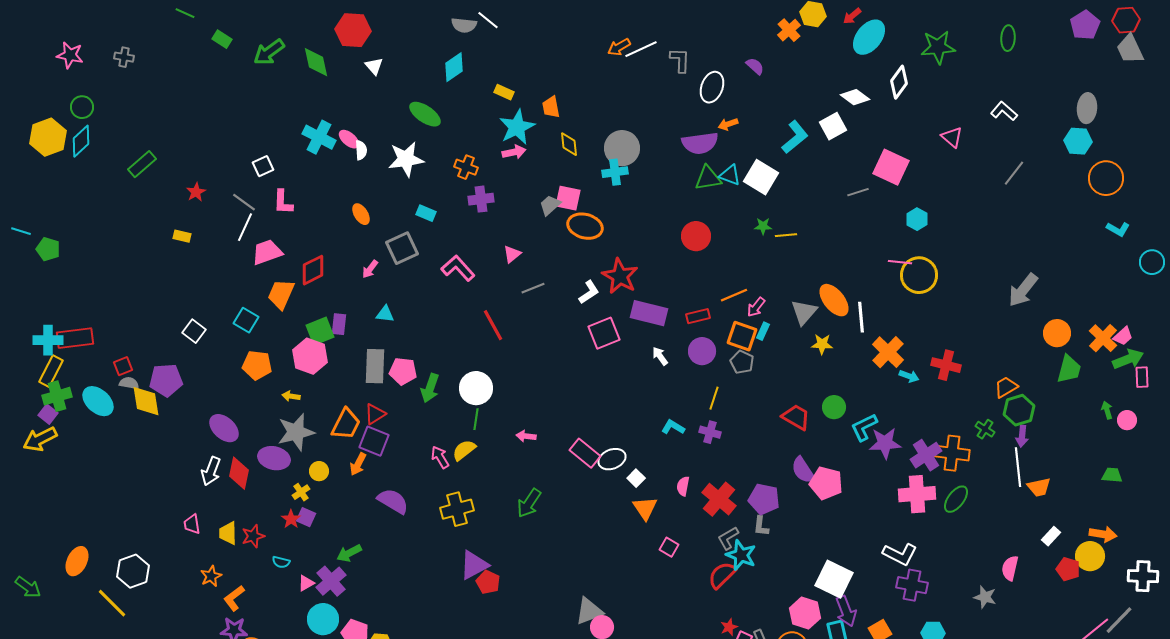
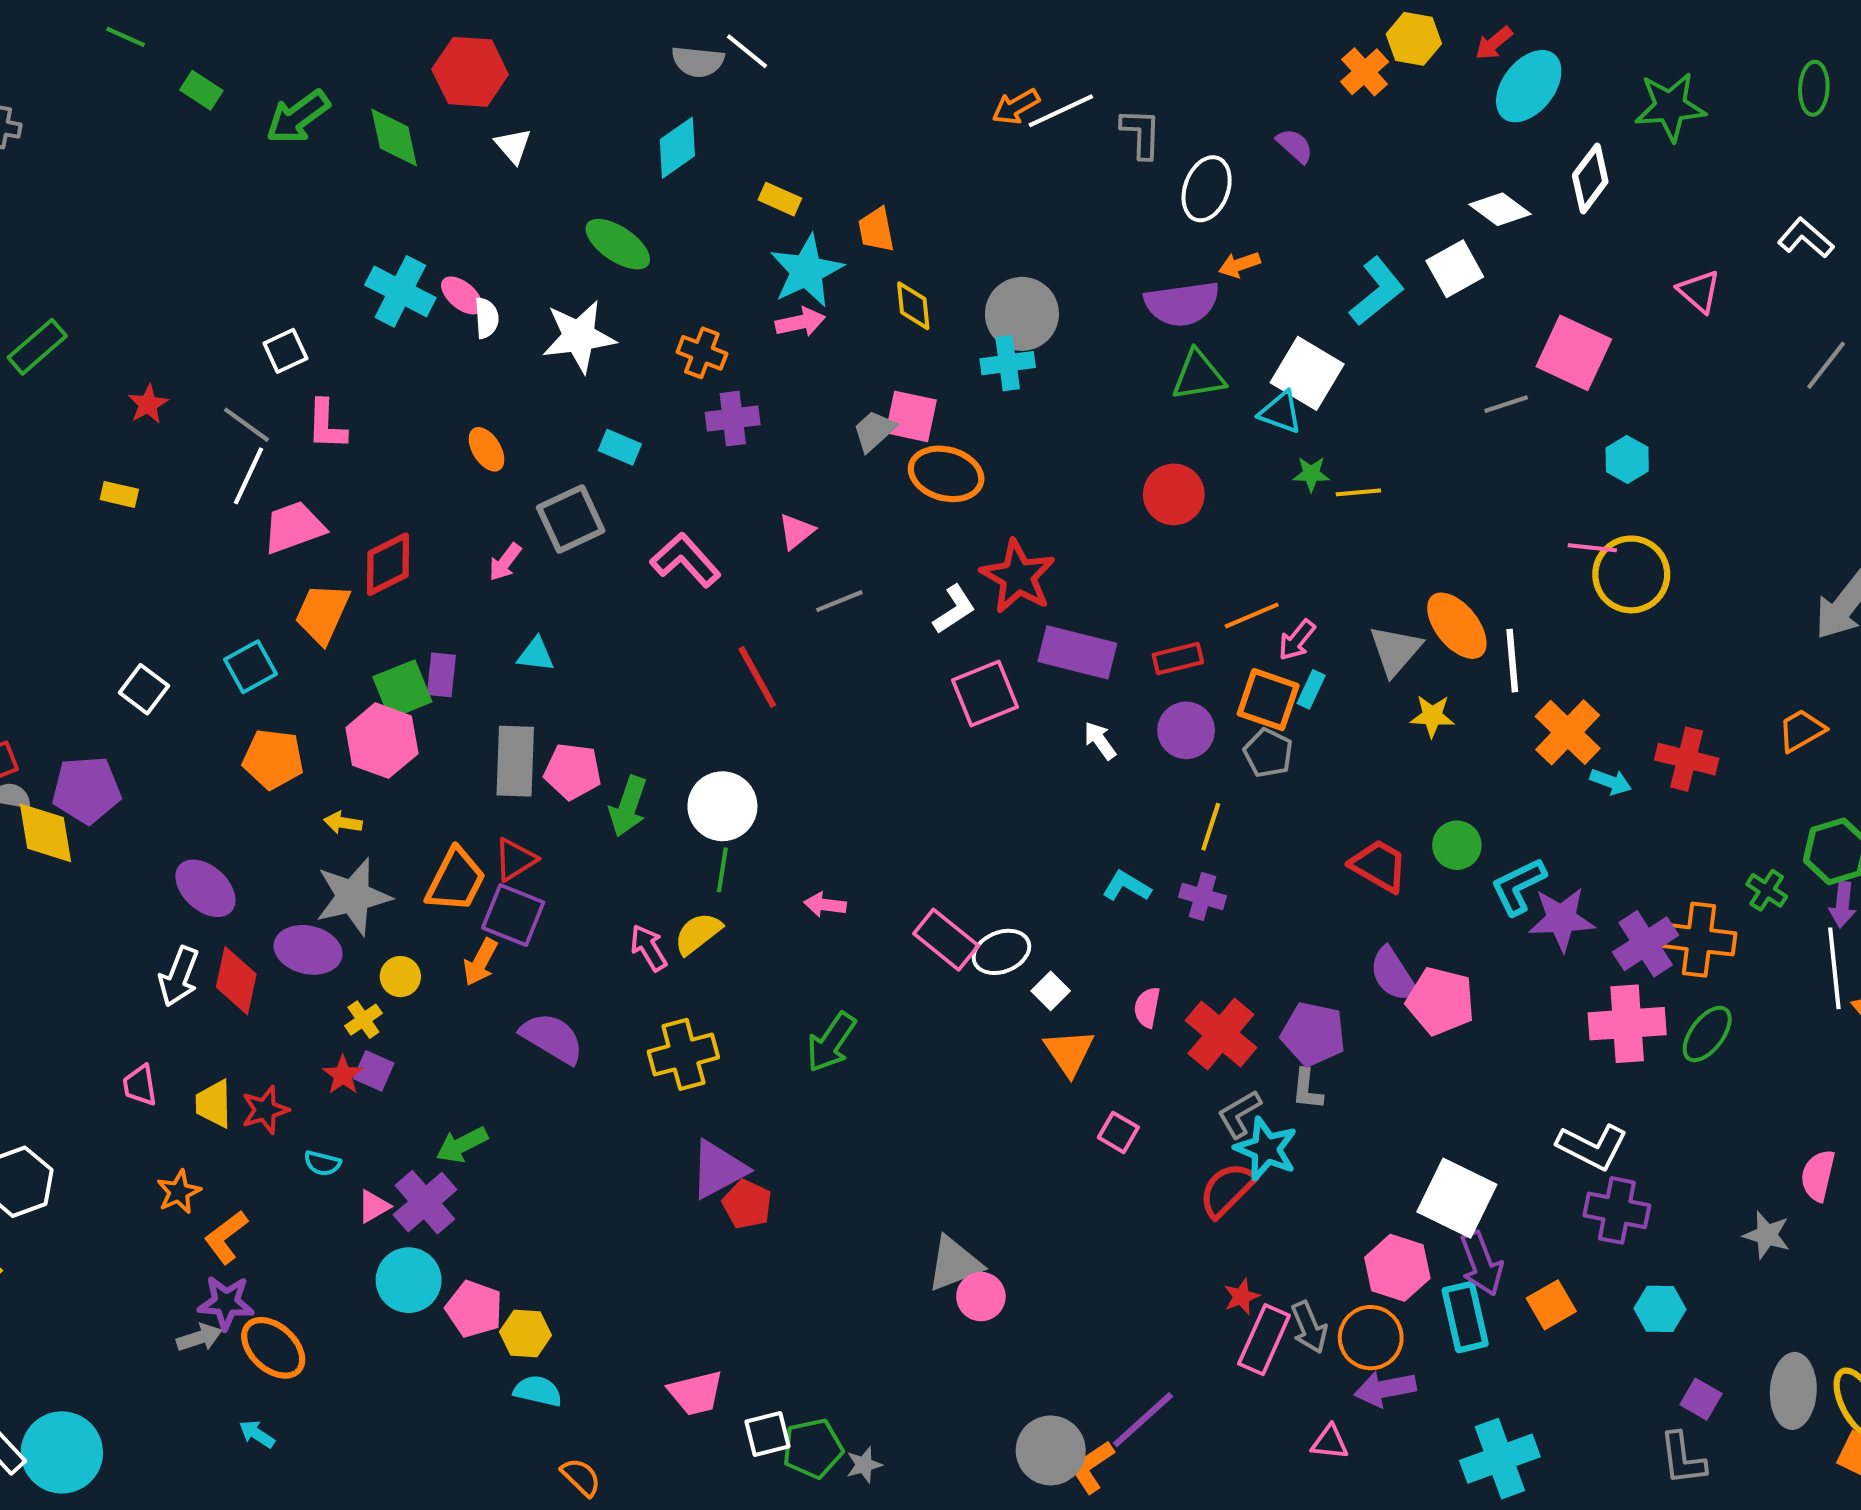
cyan triangle: (730, 175) -> (1280, 412), moved
cyan square: (246, 320) -> (251, 667), turned 30
orange trapezoid: (1006, 387) -> (1802, 730), moved

